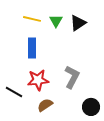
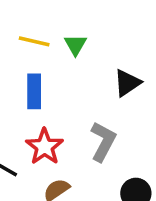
black triangle: (78, 23) -> (127, 83), moved
red star: (38, 80) -> (44, 147), turned -30

